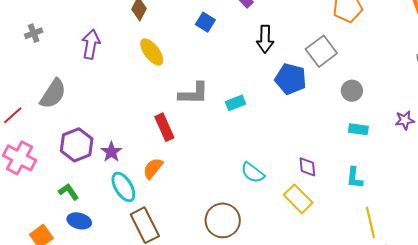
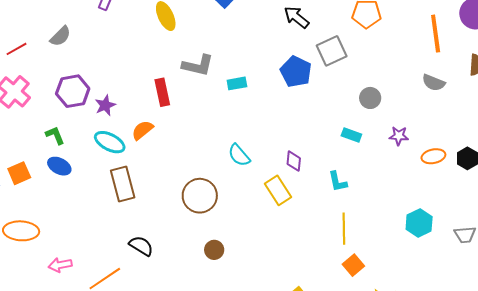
black arrow: (265, 39) -> (297, 17), moved, turned 116
gray circle: (352, 91) -> (370, 98), moved
gray semicircle: (53, 94) -> (60, 36), size x0.7
cyan L-shape: (354, 178) -> (338, 182), turned -30
cyan ellipse: (123, 187) -> (110, 142), turned -44

